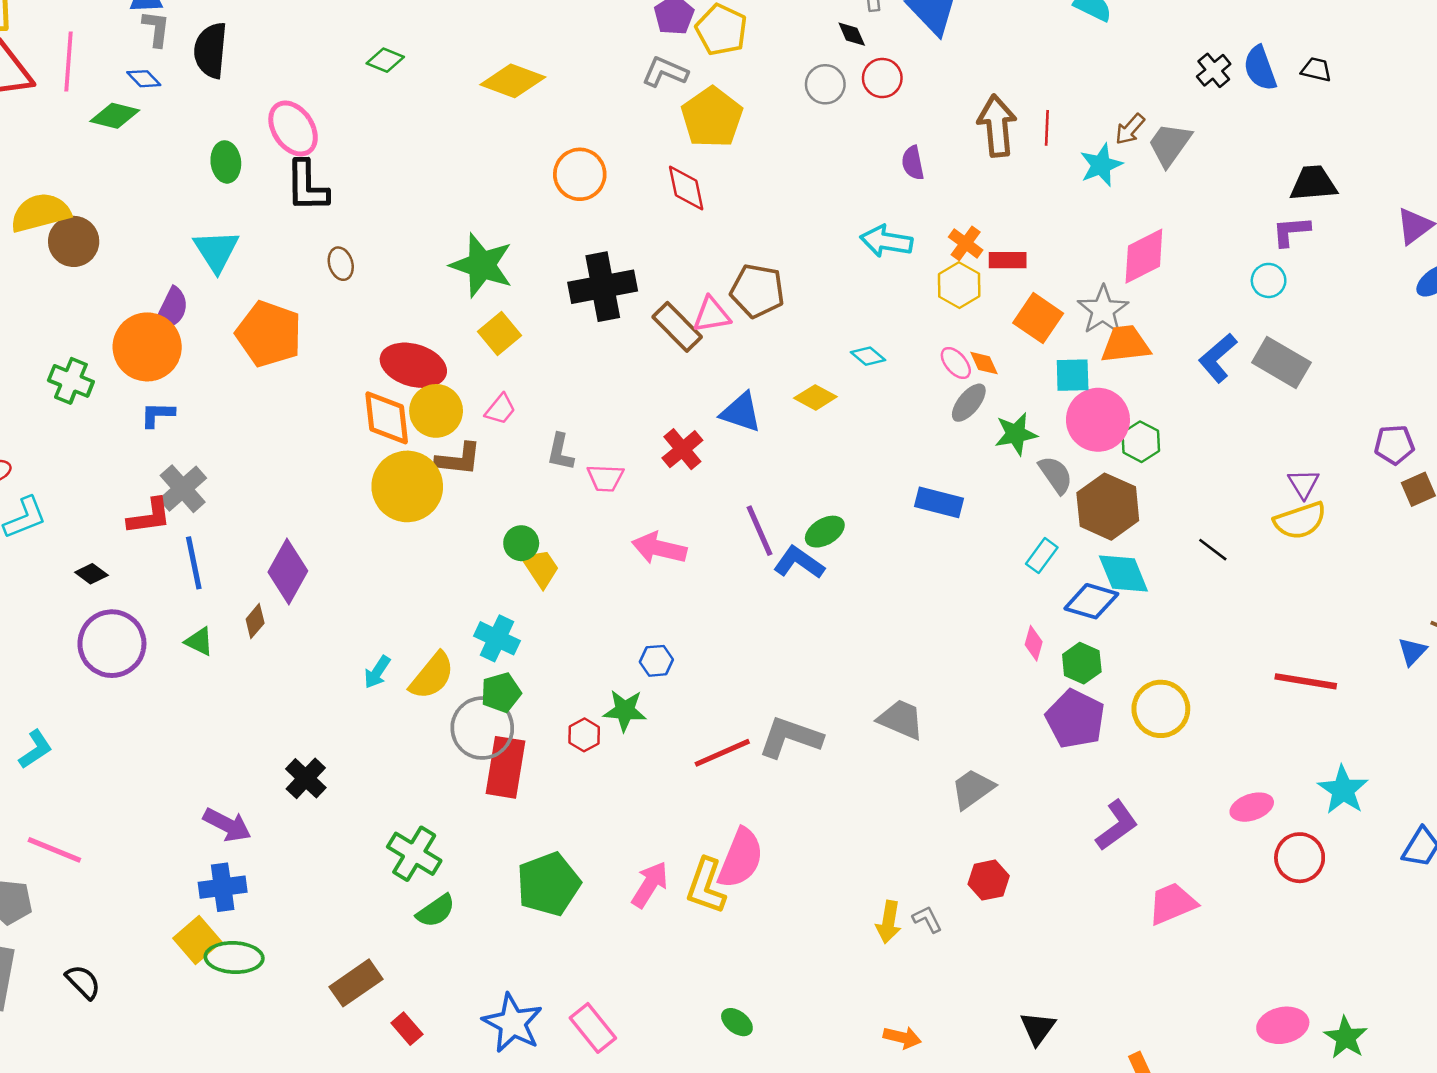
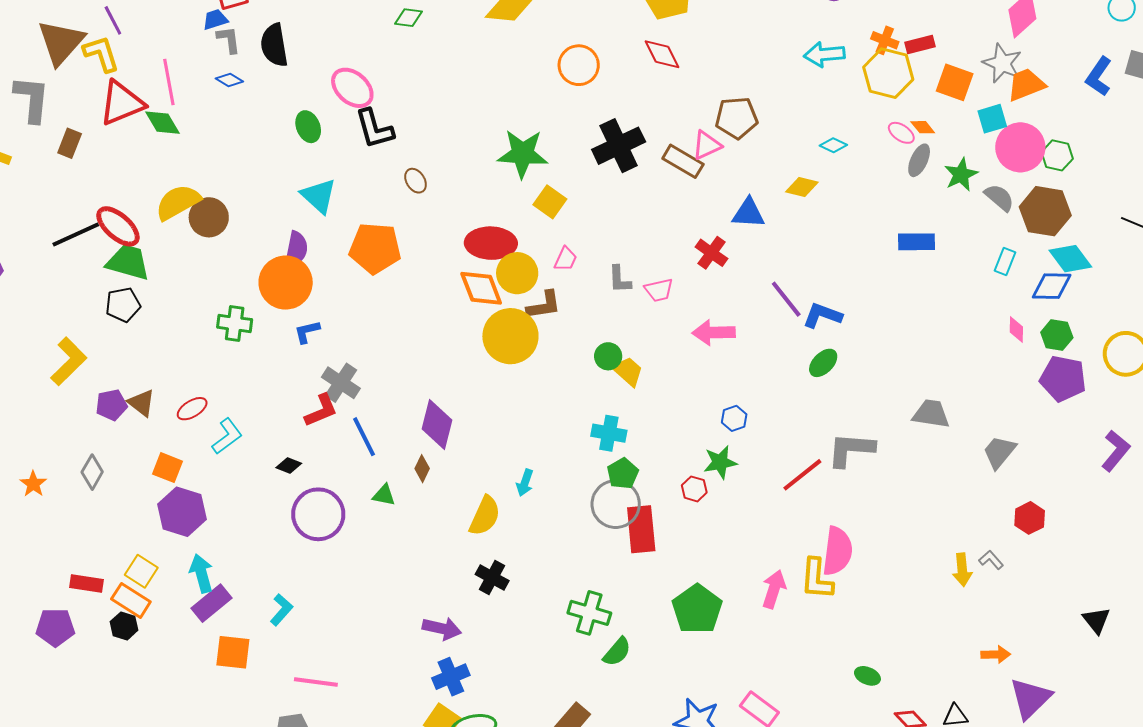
green diamond: (115, 116) -> (162, 123), moved, turned 60
yellow hexagon: (959, 285) -> (888, 73), size x1.4
green ellipse: (825, 532) -> (823, 363), moved
yellow semicircle: (432, 676) -> (485, 516), moved

